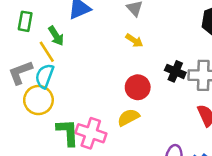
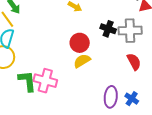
yellow semicircle: (128, 117) -> (82, 61), moved

